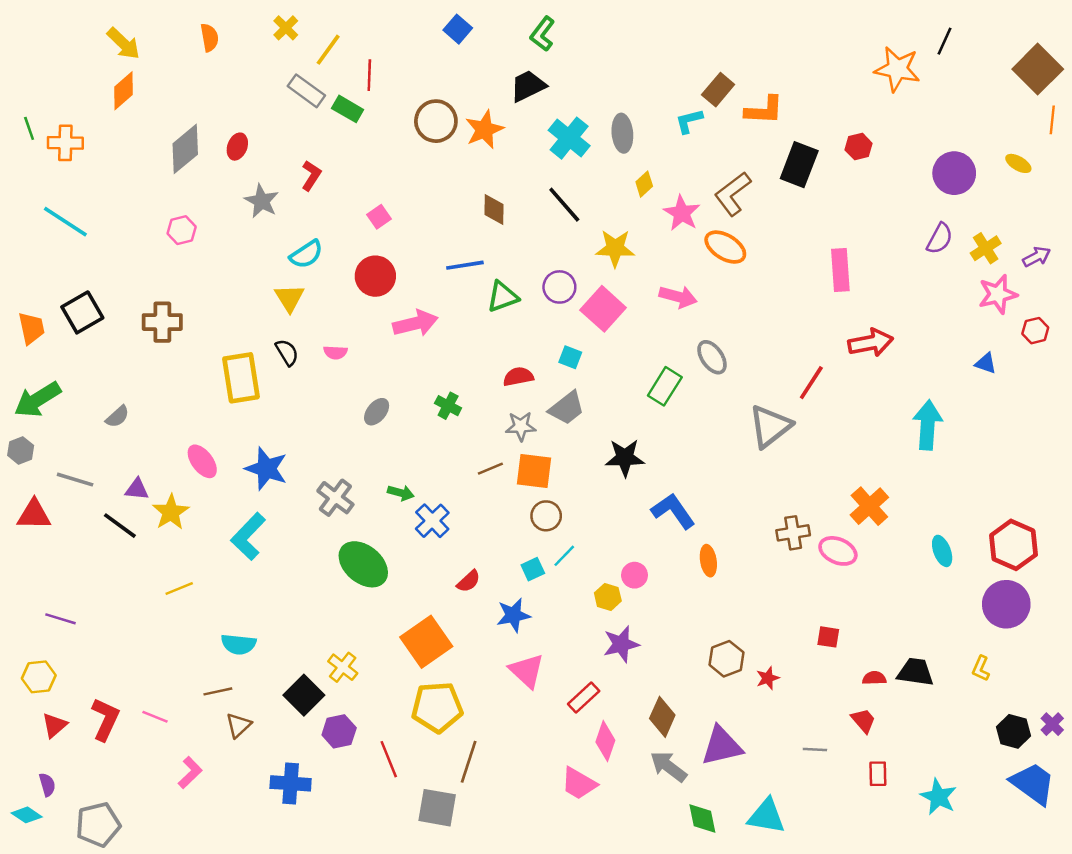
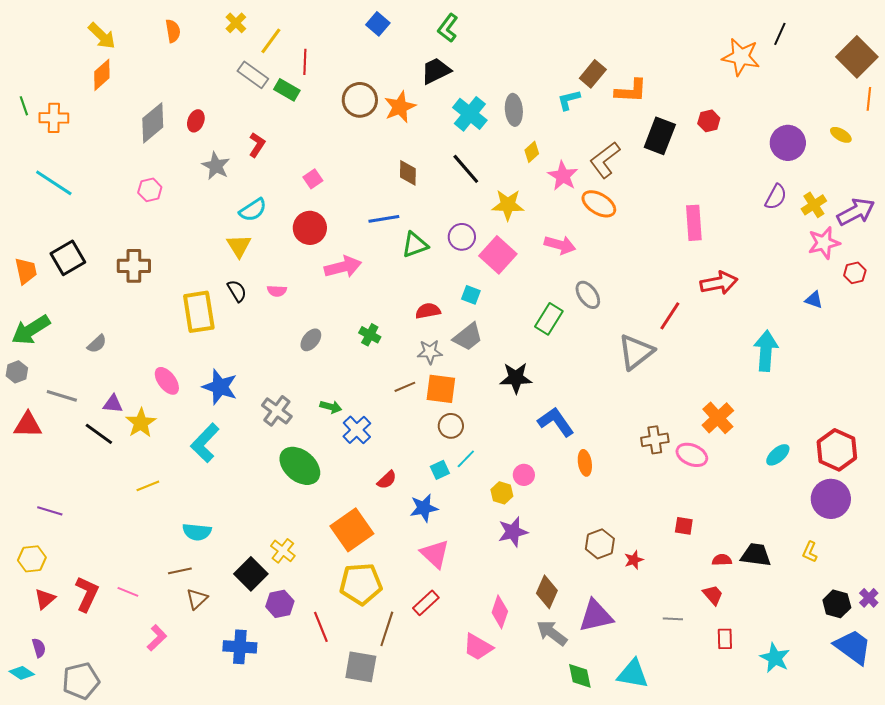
purple arrow: (1037, 257) -> (856, 212), size x1.6
cyan ellipse: (942, 551) -> (778, 455), turned 70
red rectangle: (584, 697) -> (426, 603), moved

